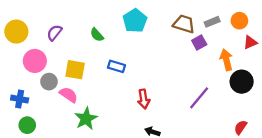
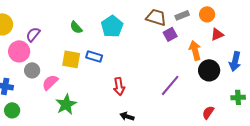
cyan pentagon: (135, 21) -> (112, 26), moved
purple semicircle: (54, 33) -> (33, 34), moved
yellow square: (75, 70) -> (71, 59), moved
pink semicircle: (69, 95) -> (50, 82), turned -78

